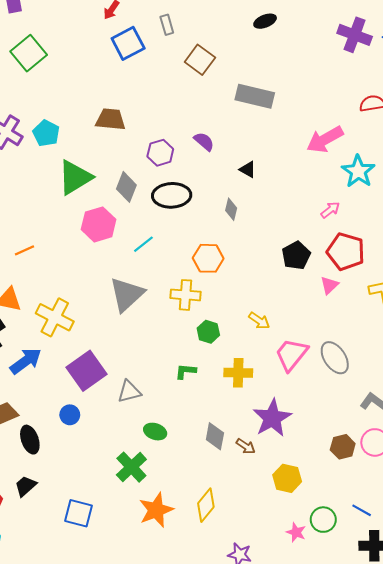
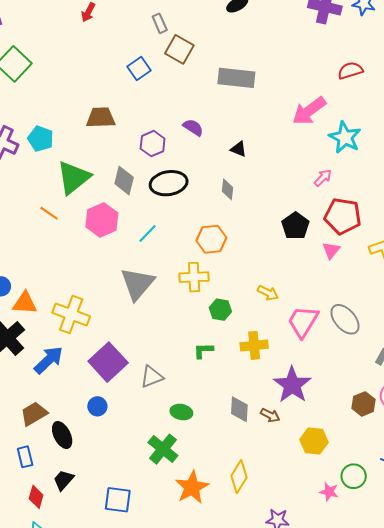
gray rectangle: (167, 25) -> (160, 23), moved
blue square: (128, 43) -> (139, 69), moved, size x0.7
orange line: (24, 250) -> (49, 213), moved, turned 66

